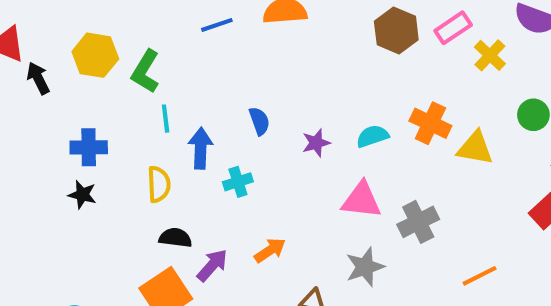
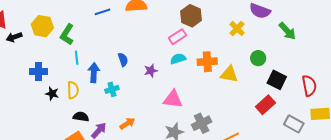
pink rectangle: (453, 28) -> (177, 37), moved
black arrow: (38, 78) -> (14, 37), turned -84
orange cross: (430, 123) -> (207, 62), turned -30
cyan semicircle: (372, 136) -> (178, 59), moved
black star: (82, 195) -> (52, 94), moved
gray cross: (418, 222) -> (202, 123), moved

